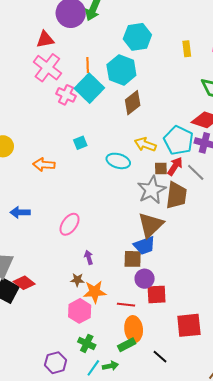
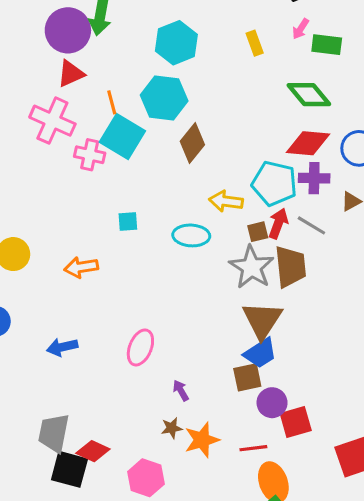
red triangle: (45, 40) -> (71, 74), moved
cyan square: (80, 143) -> (128, 222), turned 32
pink hexagon: (80, 311) -> (146, 478), moved

